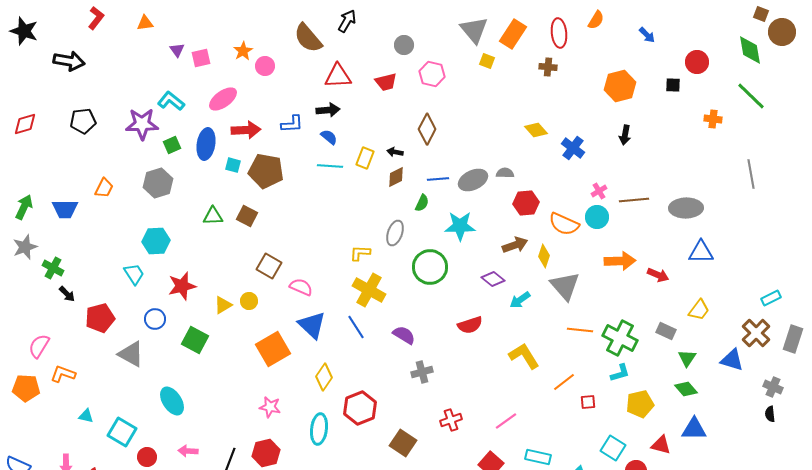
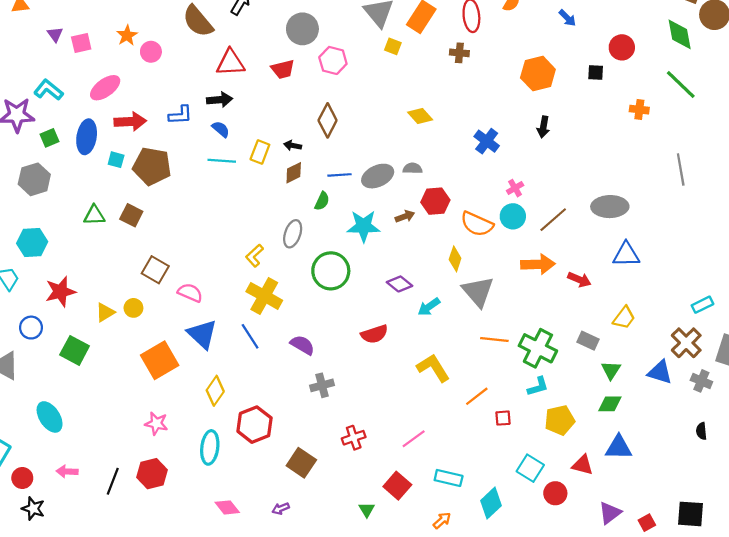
gray circle: (404, 45) -> (302, 29), size x1.5
yellow diamond: (536, 130) -> (420, 116), moved
brown line: (634, 200) -> (553, 220), moved, turned -36
brown arrow: (515, 245) -> (405, 216), moved, size x0.7
yellow L-shape: (360, 253) -> (254, 256), turned -45
gray cross: (773, 387) -> (701, 381), moved
green diamond: (686, 389) -> (610, 404), turned -50

